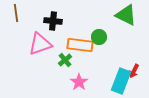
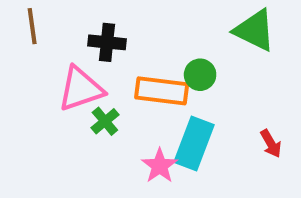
green cross: (65, 60) -> (105, 121), moved
red arrow: (134, 71) -> (271, 144), turned -56
cyan rectangle: (121, 81) -> (194, 144), moved

